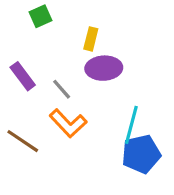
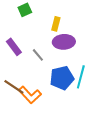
orange L-shape: (68, 123) -> (30, 95), moved
blue pentagon: (141, 154) -> (62, 78), moved

